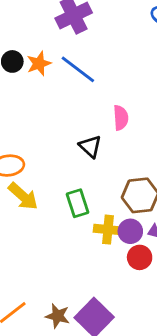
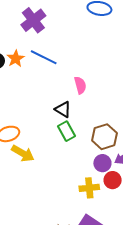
green rectangle: (77, 203) -> (66, 131), moved
yellow cross: (108, 230) -> (89, 188), moved

